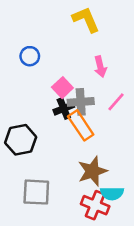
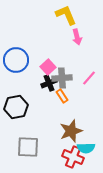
blue circle: (30, 56) -> (16, 60), moved, size x1.6
pink arrow: (100, 67) -> (77, 37), moved
orange rectangle: (81, 125) -> (62, 96), size x0.6

